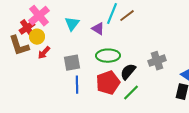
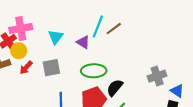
pink cross: (39, 16) -> (21, 29), turned 30
gray cross: (157, 61) -> (157, 76), moved
gray square: (72, 63) -> (51, 68), moved

